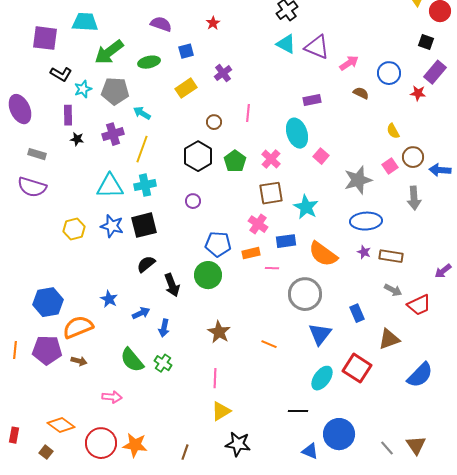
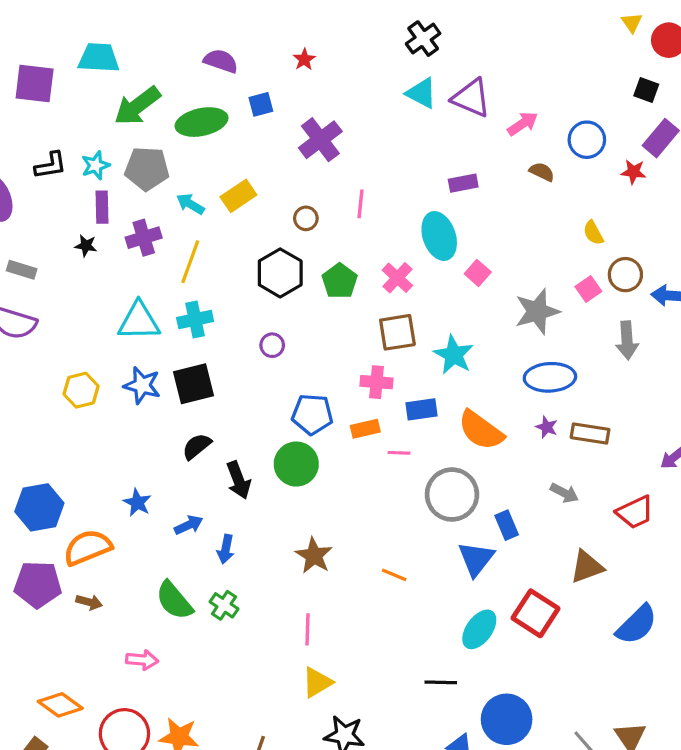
green ellipse: (149, 62) -> (202, 122), size x1.4
purple cross: (223, 73) -> (320, 140), size x1.5
black L-shape: (61, 74) -> (51, 165), moved, turned -40
yellow rectangle: (186, 88) -> (238, 196), moved
purple rectangle: (68, 115) -> (102, 207), moved
pink cross: (258, 224) -> (377, 382), turned -30
gray arrow: (393, 290) -> (564, 493), moved
blue rectangle: (357, 313) -> (507, 525), moved

